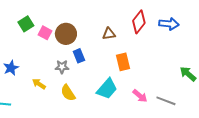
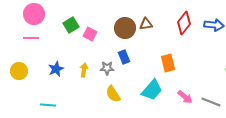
brown circle: (66, 34) -> (125, 28), moved
brown triangle: (109, 34) -> (146, 24), moved
yellow arrow: (39, 84) -> (84, 70), moved, turned 64

